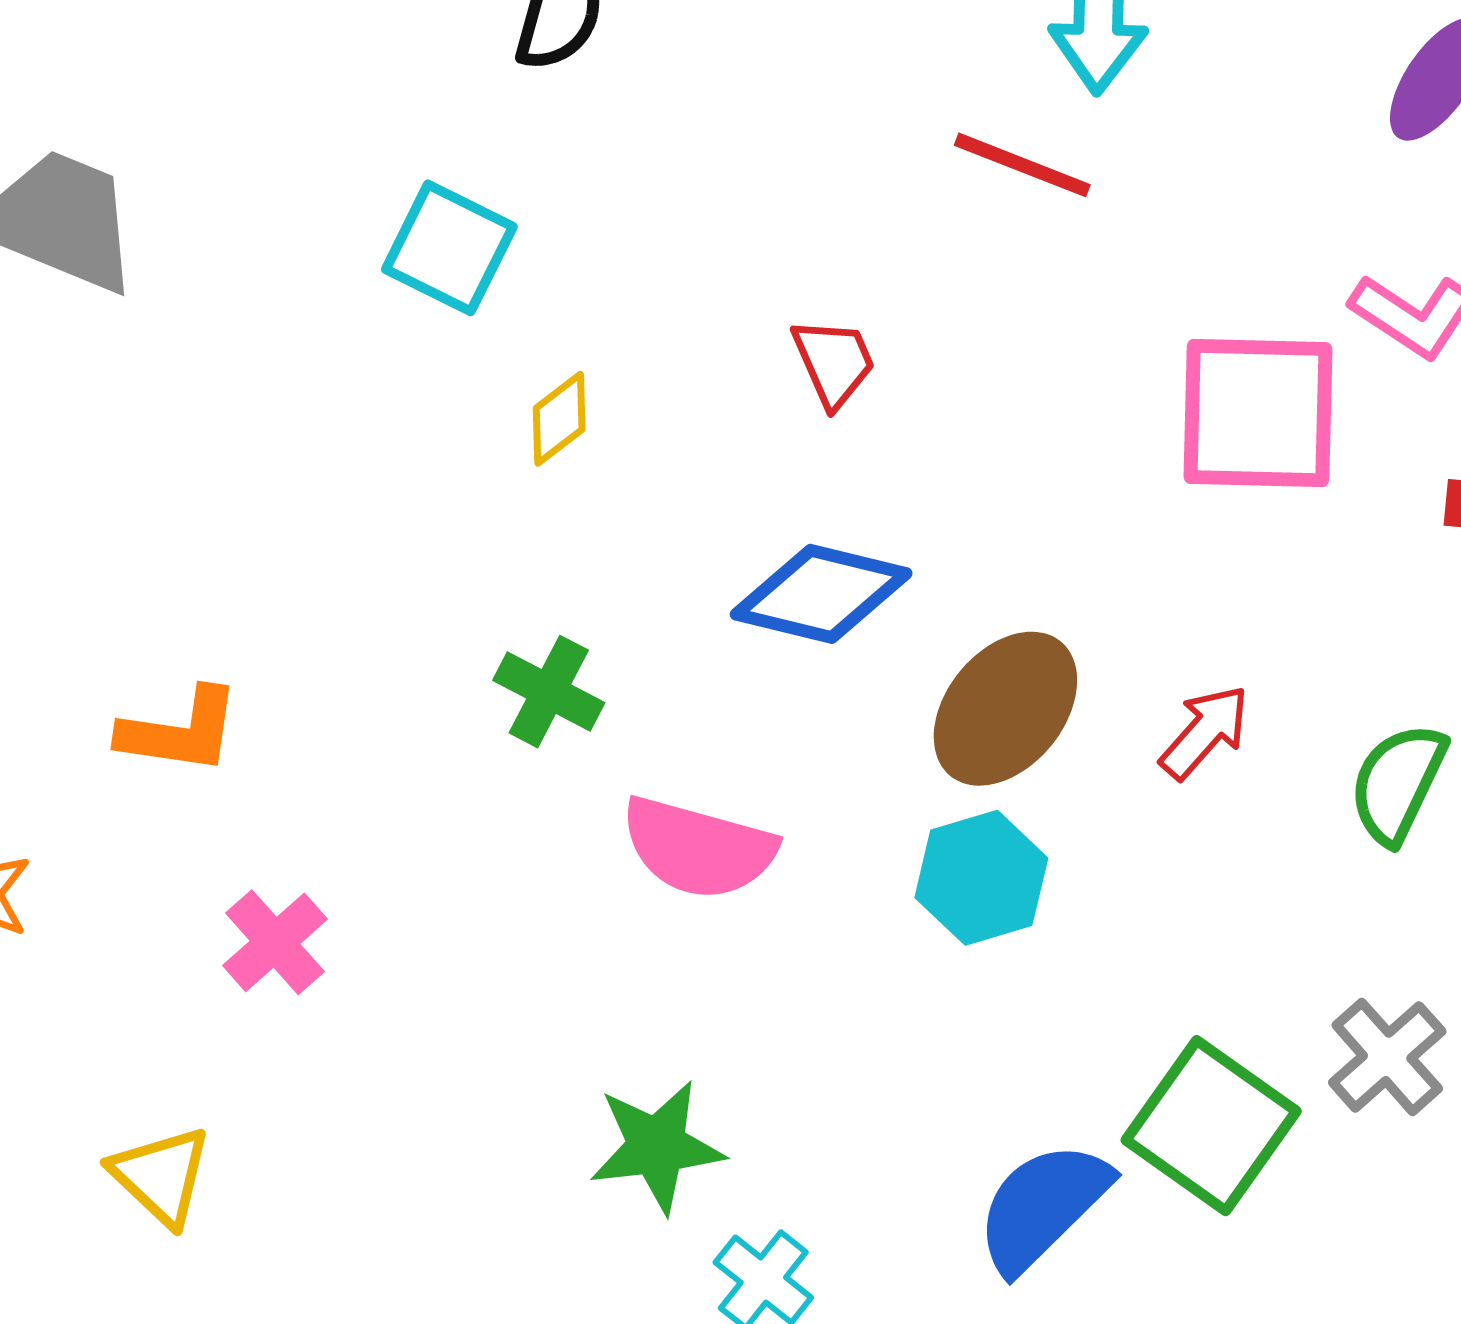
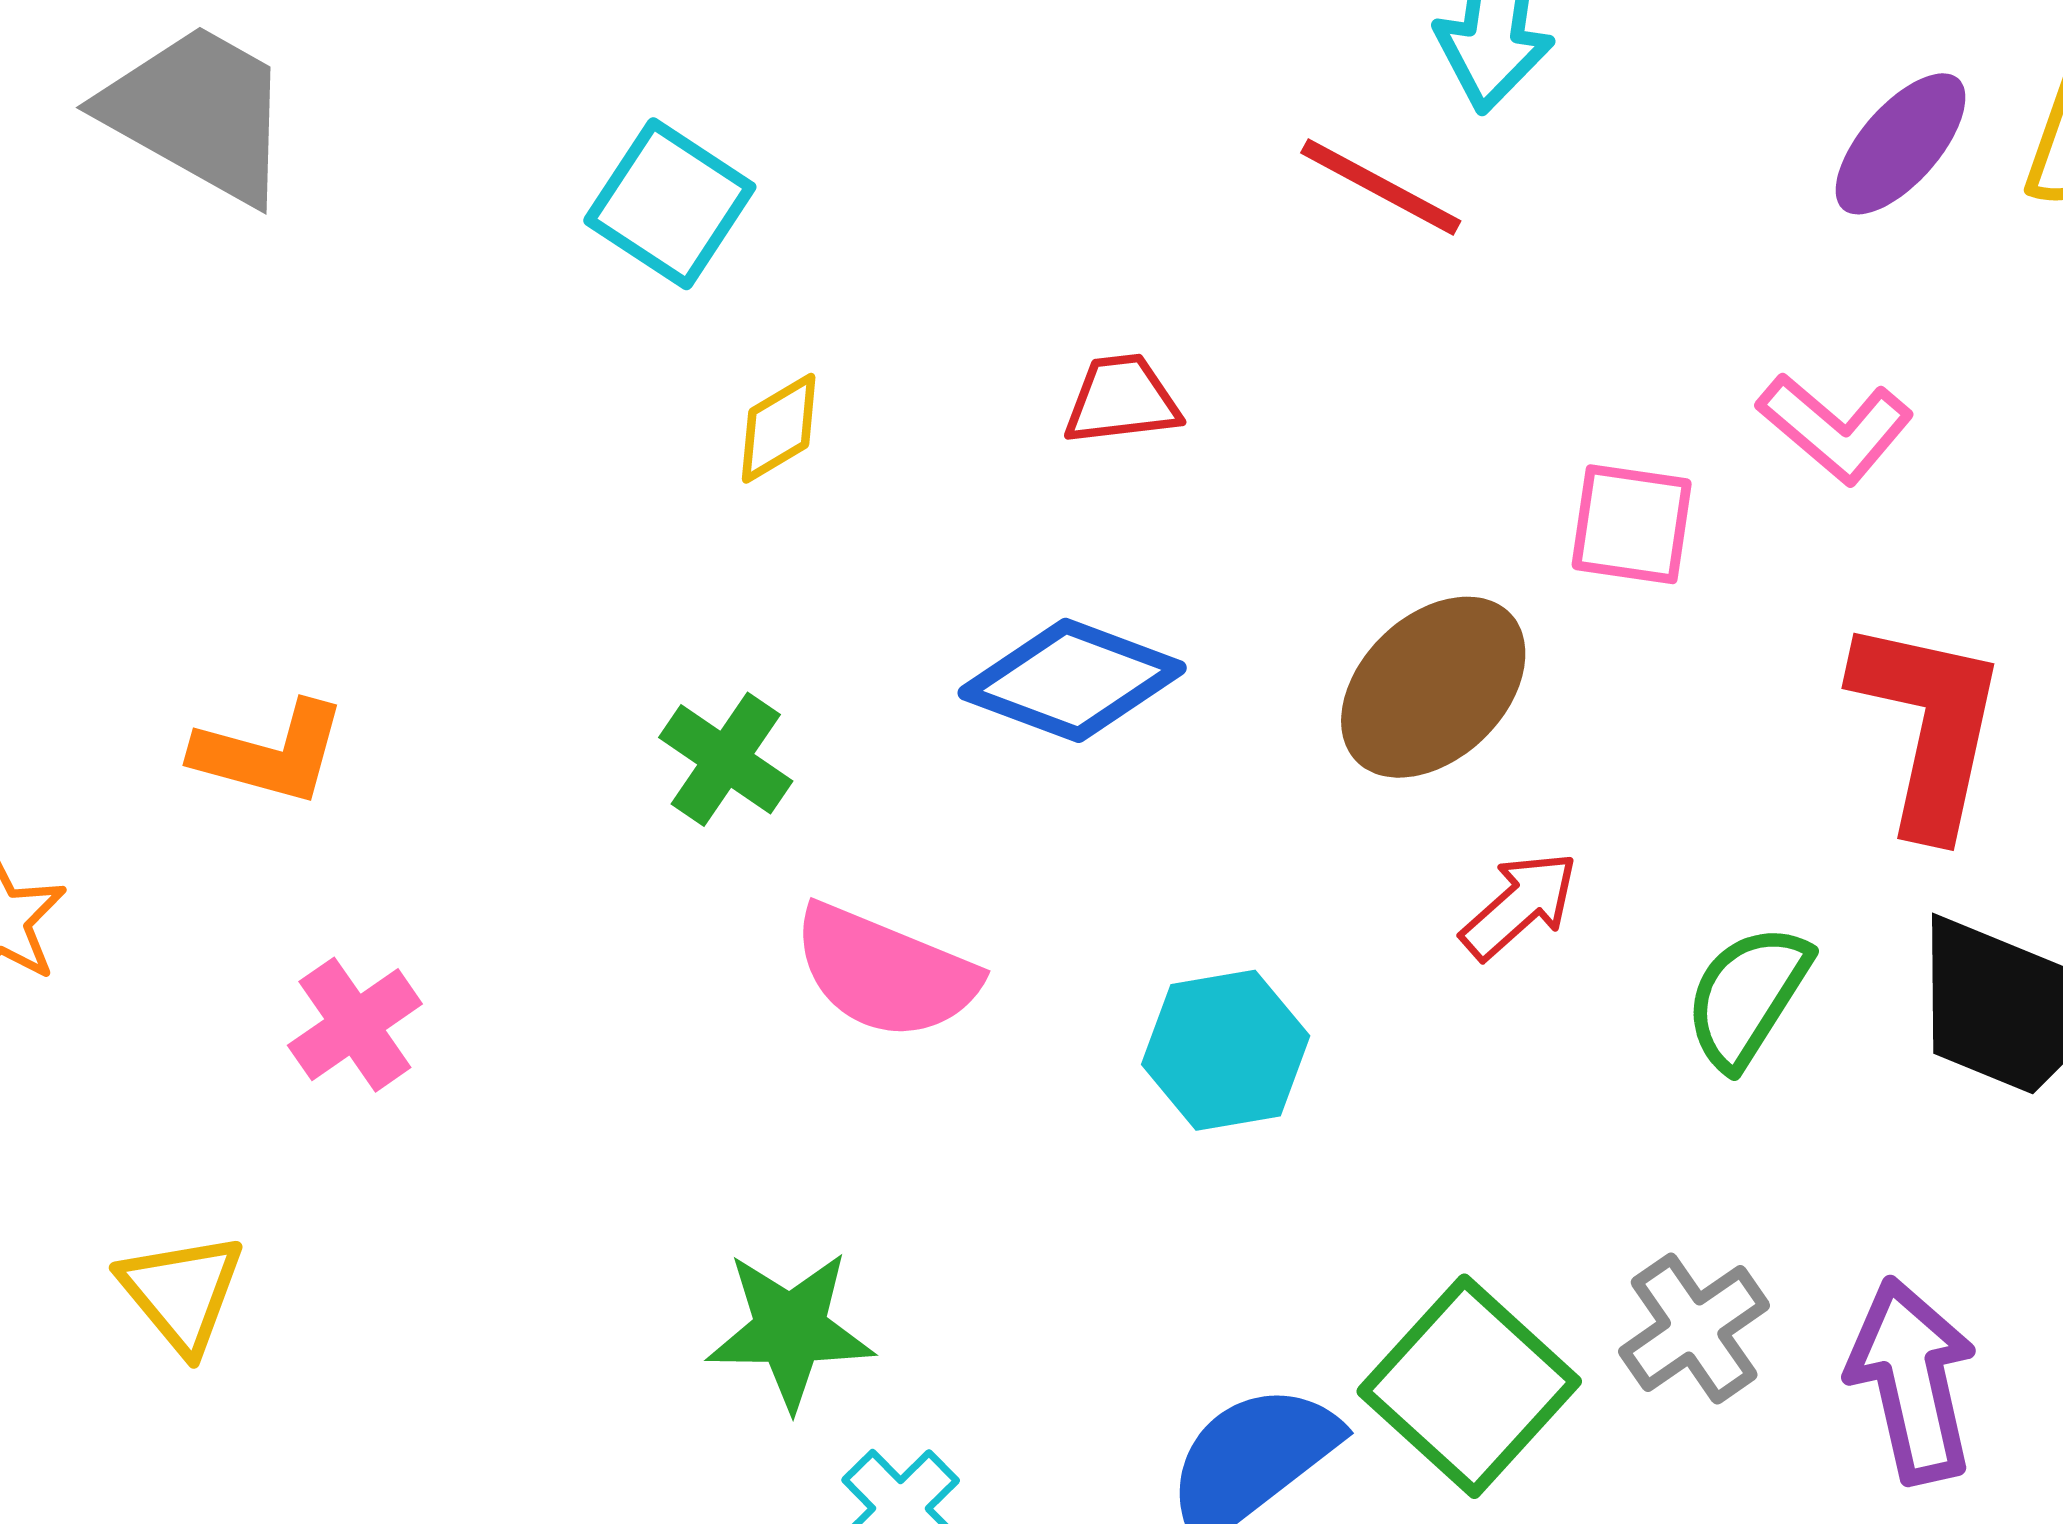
red trapezoid: (834, 362) -> (1122, 400), turned -80
pink square: (1258, 413) -> (1632, 524), size x0.6
brown ellipse: (1005, 709) -> (1433, 687), moved

